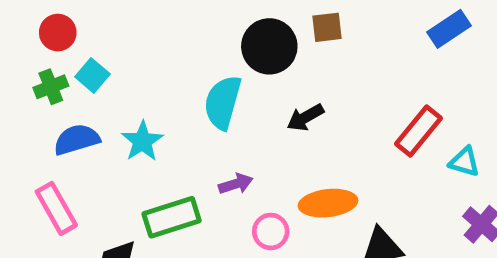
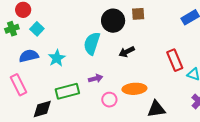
green cross: (51, 87) -> (12, 29), moved
red rectangle: (418, 131) -> (175, 60), turned -65

